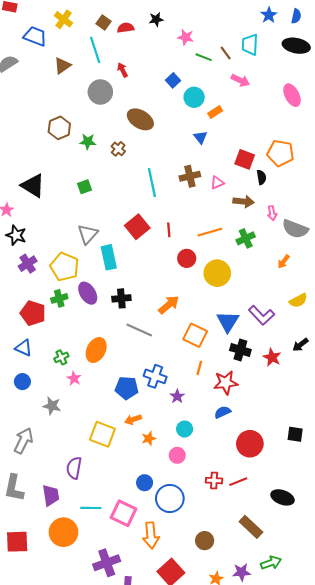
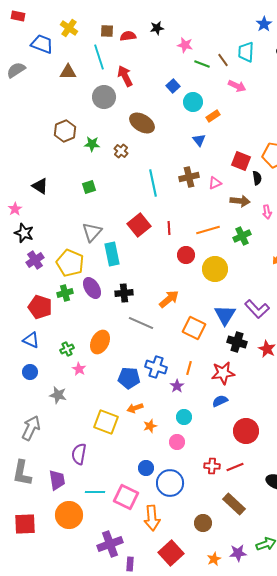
brown square: (103, 22) -> (107, 31), turned -32
brown triangle: (62, 66) -> (68, 72), turned 36
red arrow: (122, 70) -> (125, 76), size x1.5
black triangle: (33, 186) -> (40, 186), size x0.7
orange line: (199, 368) -> (189, 368), moved
brown rectangle: (251, 527) -> (234, 504), moved

